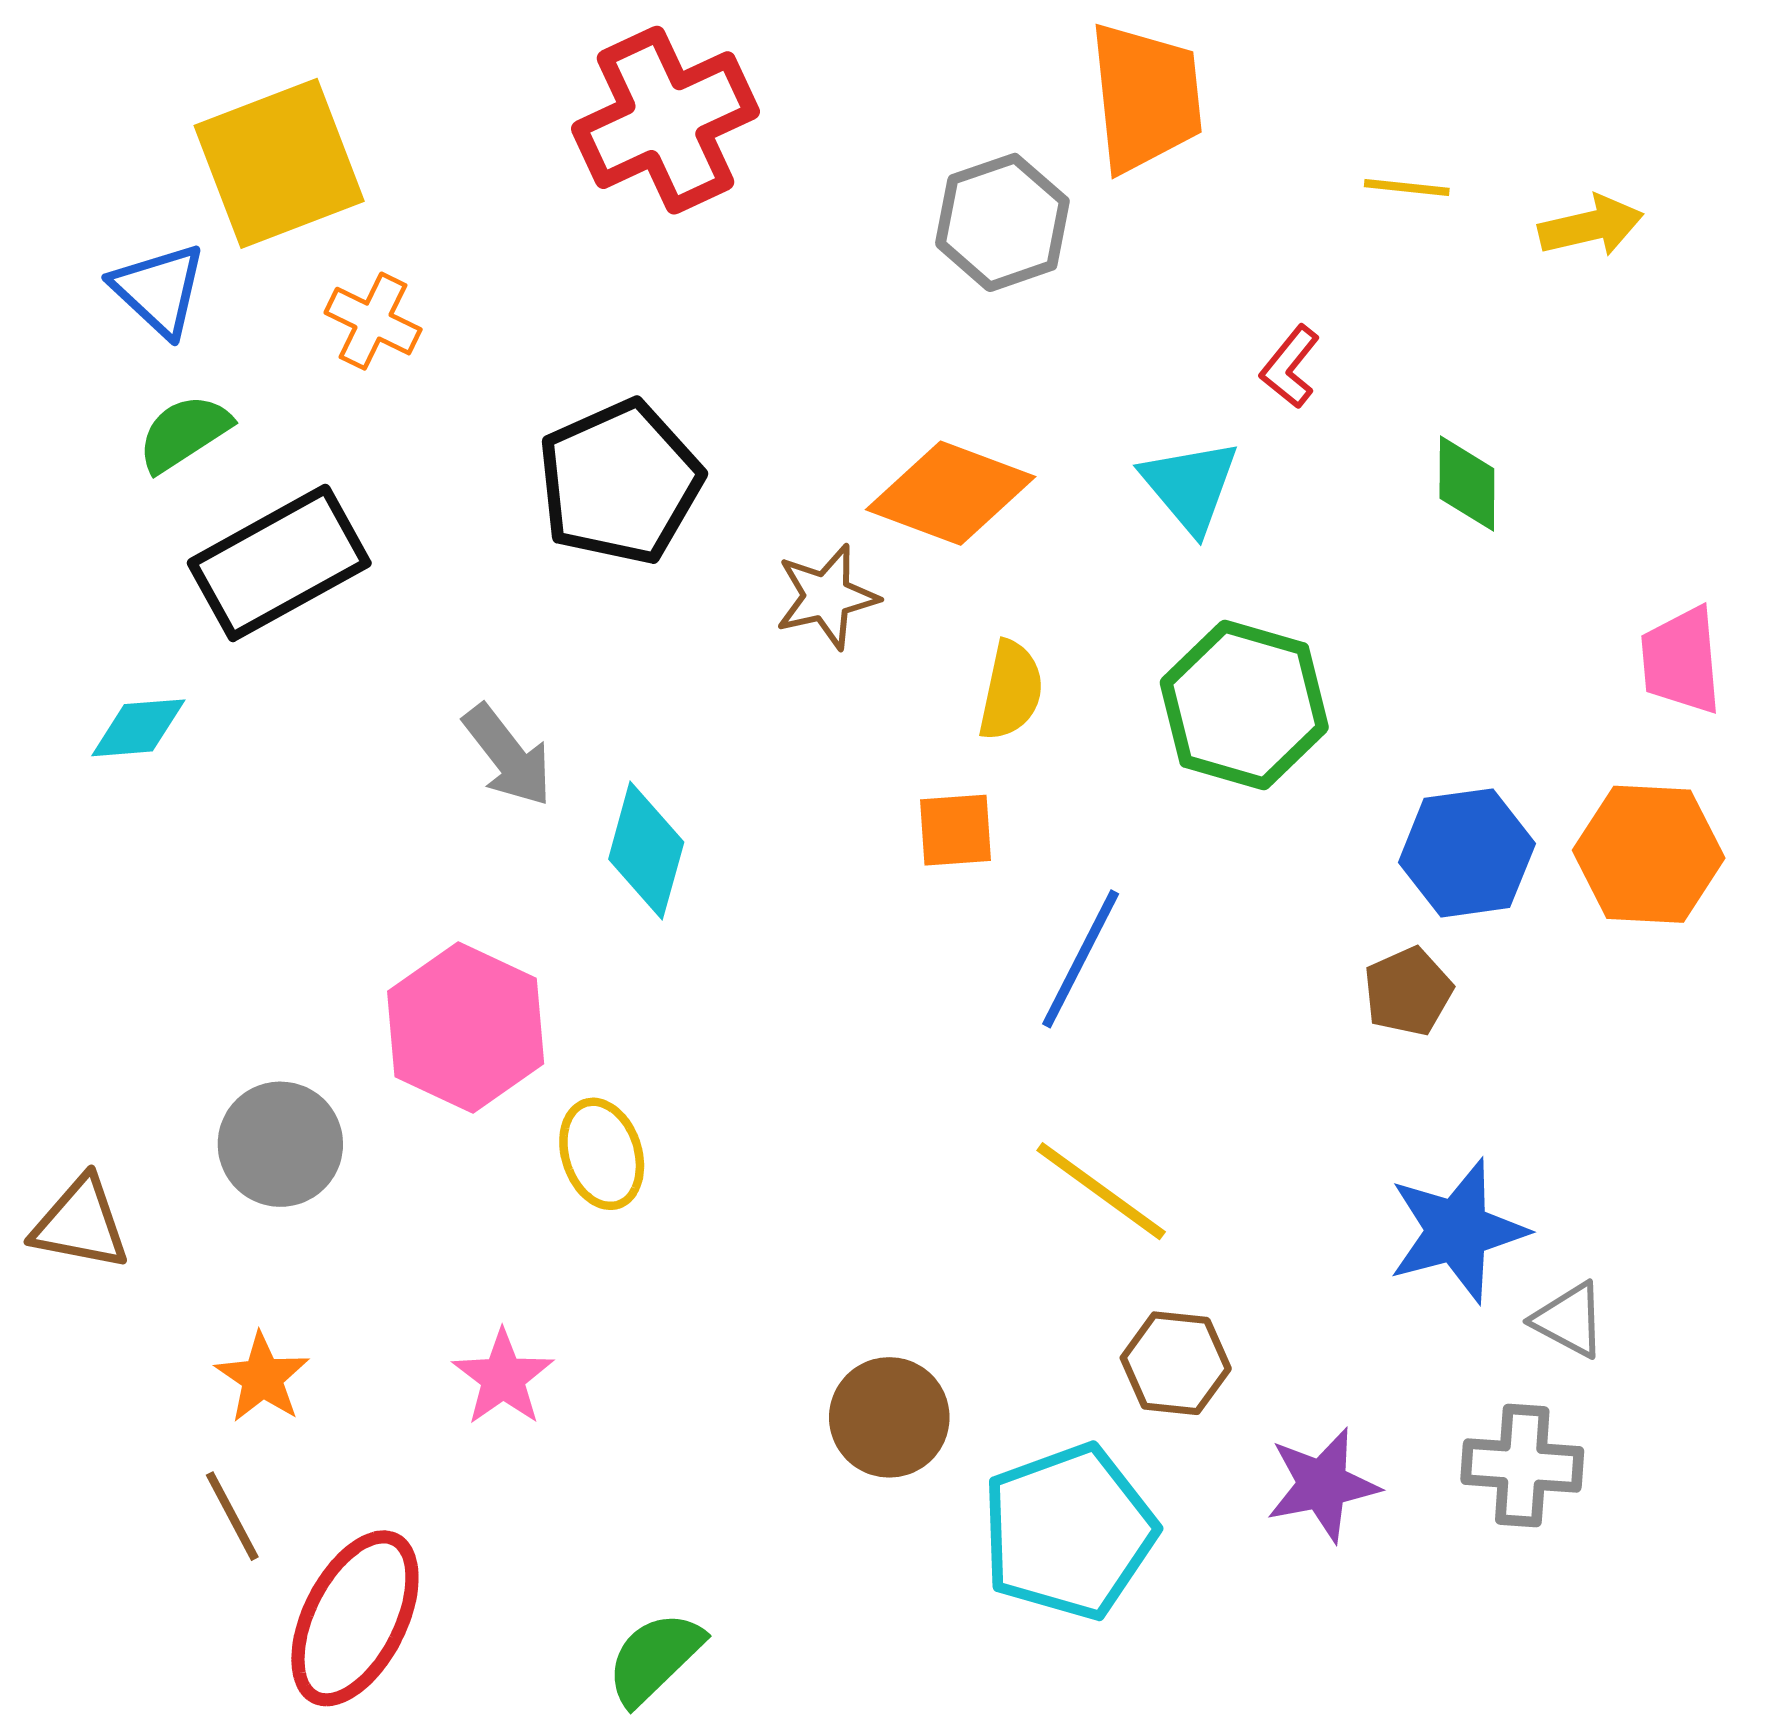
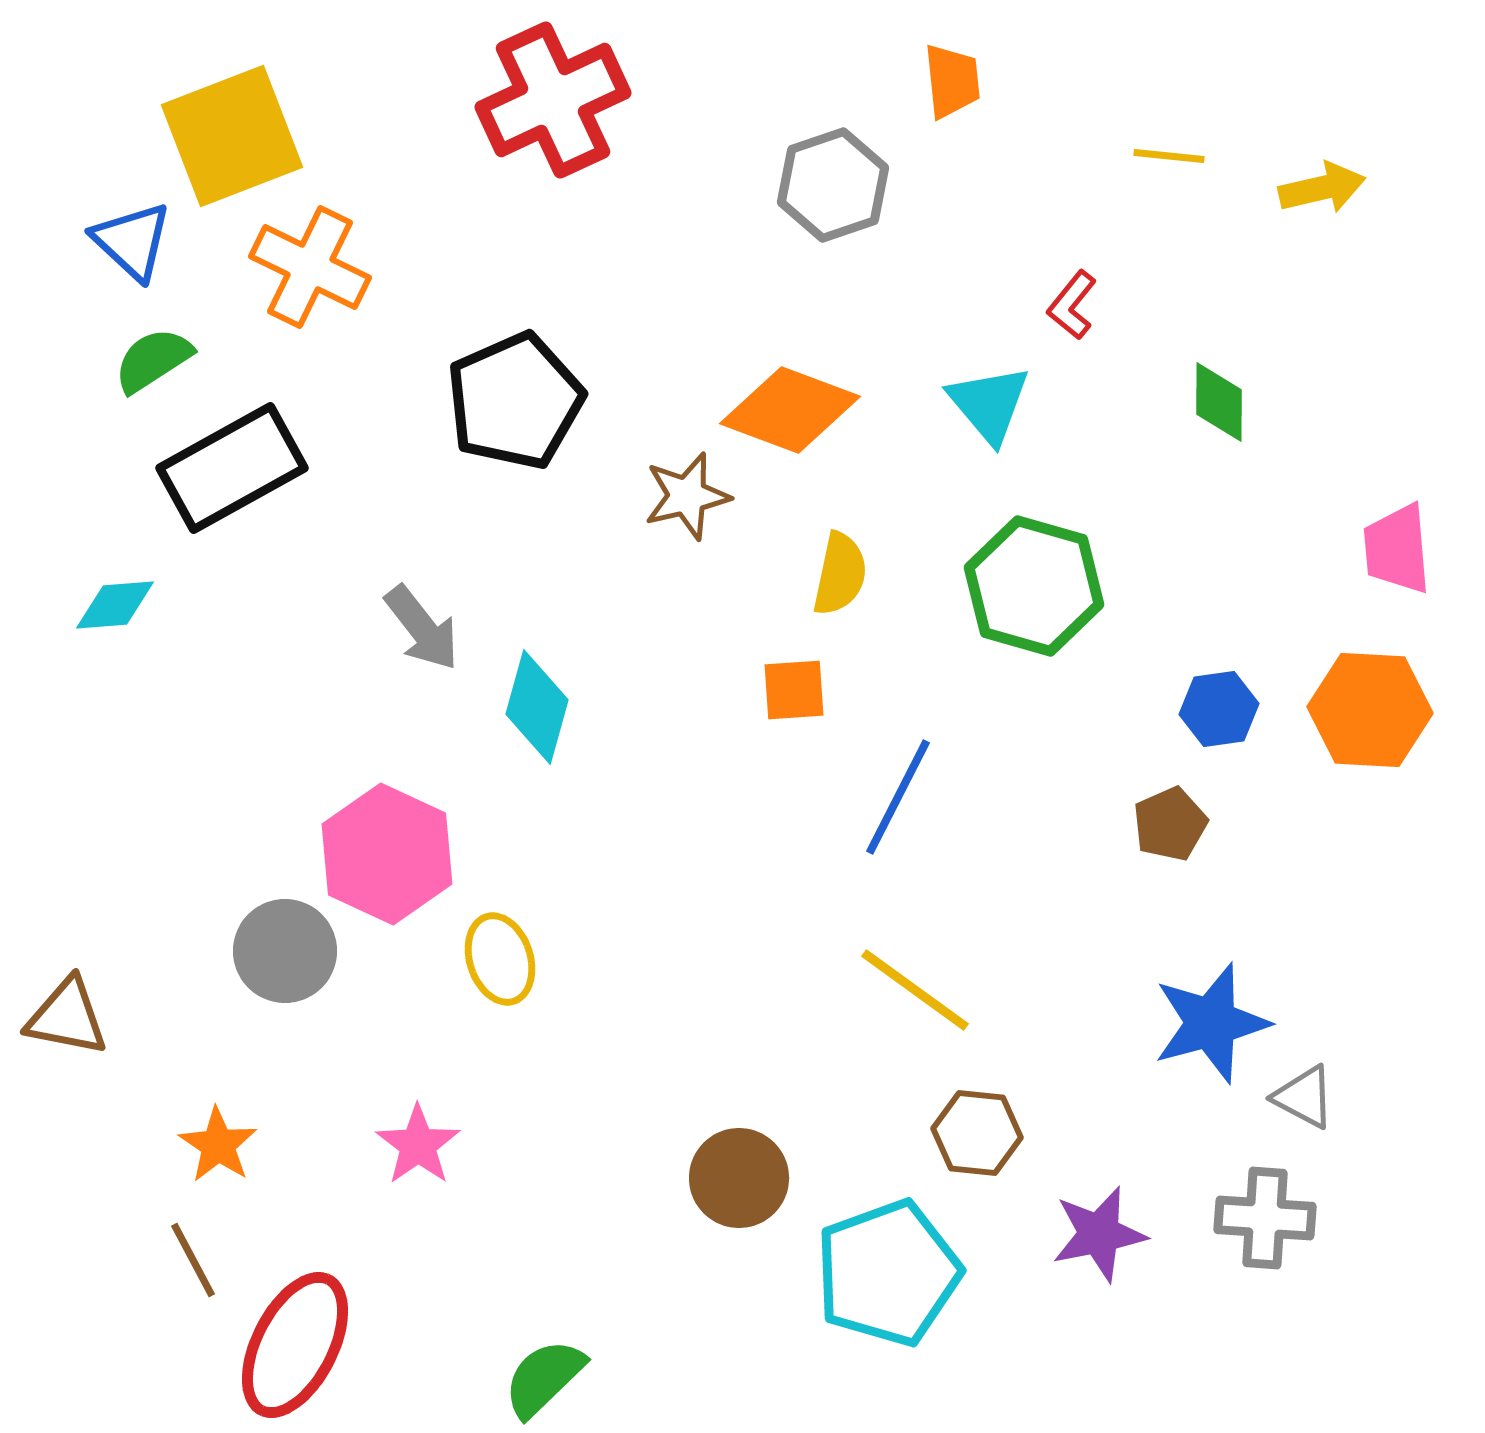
orange trapezoid: (1146, 97) -> (952, 81), size x0.6
orange cross: (373, 321) -> (310, 267), size x1.5
blue hexagon: (1467, 853) -> (1219, 709), size x0.7
gray circle: (280, 1144) -> (285, 951), moved

